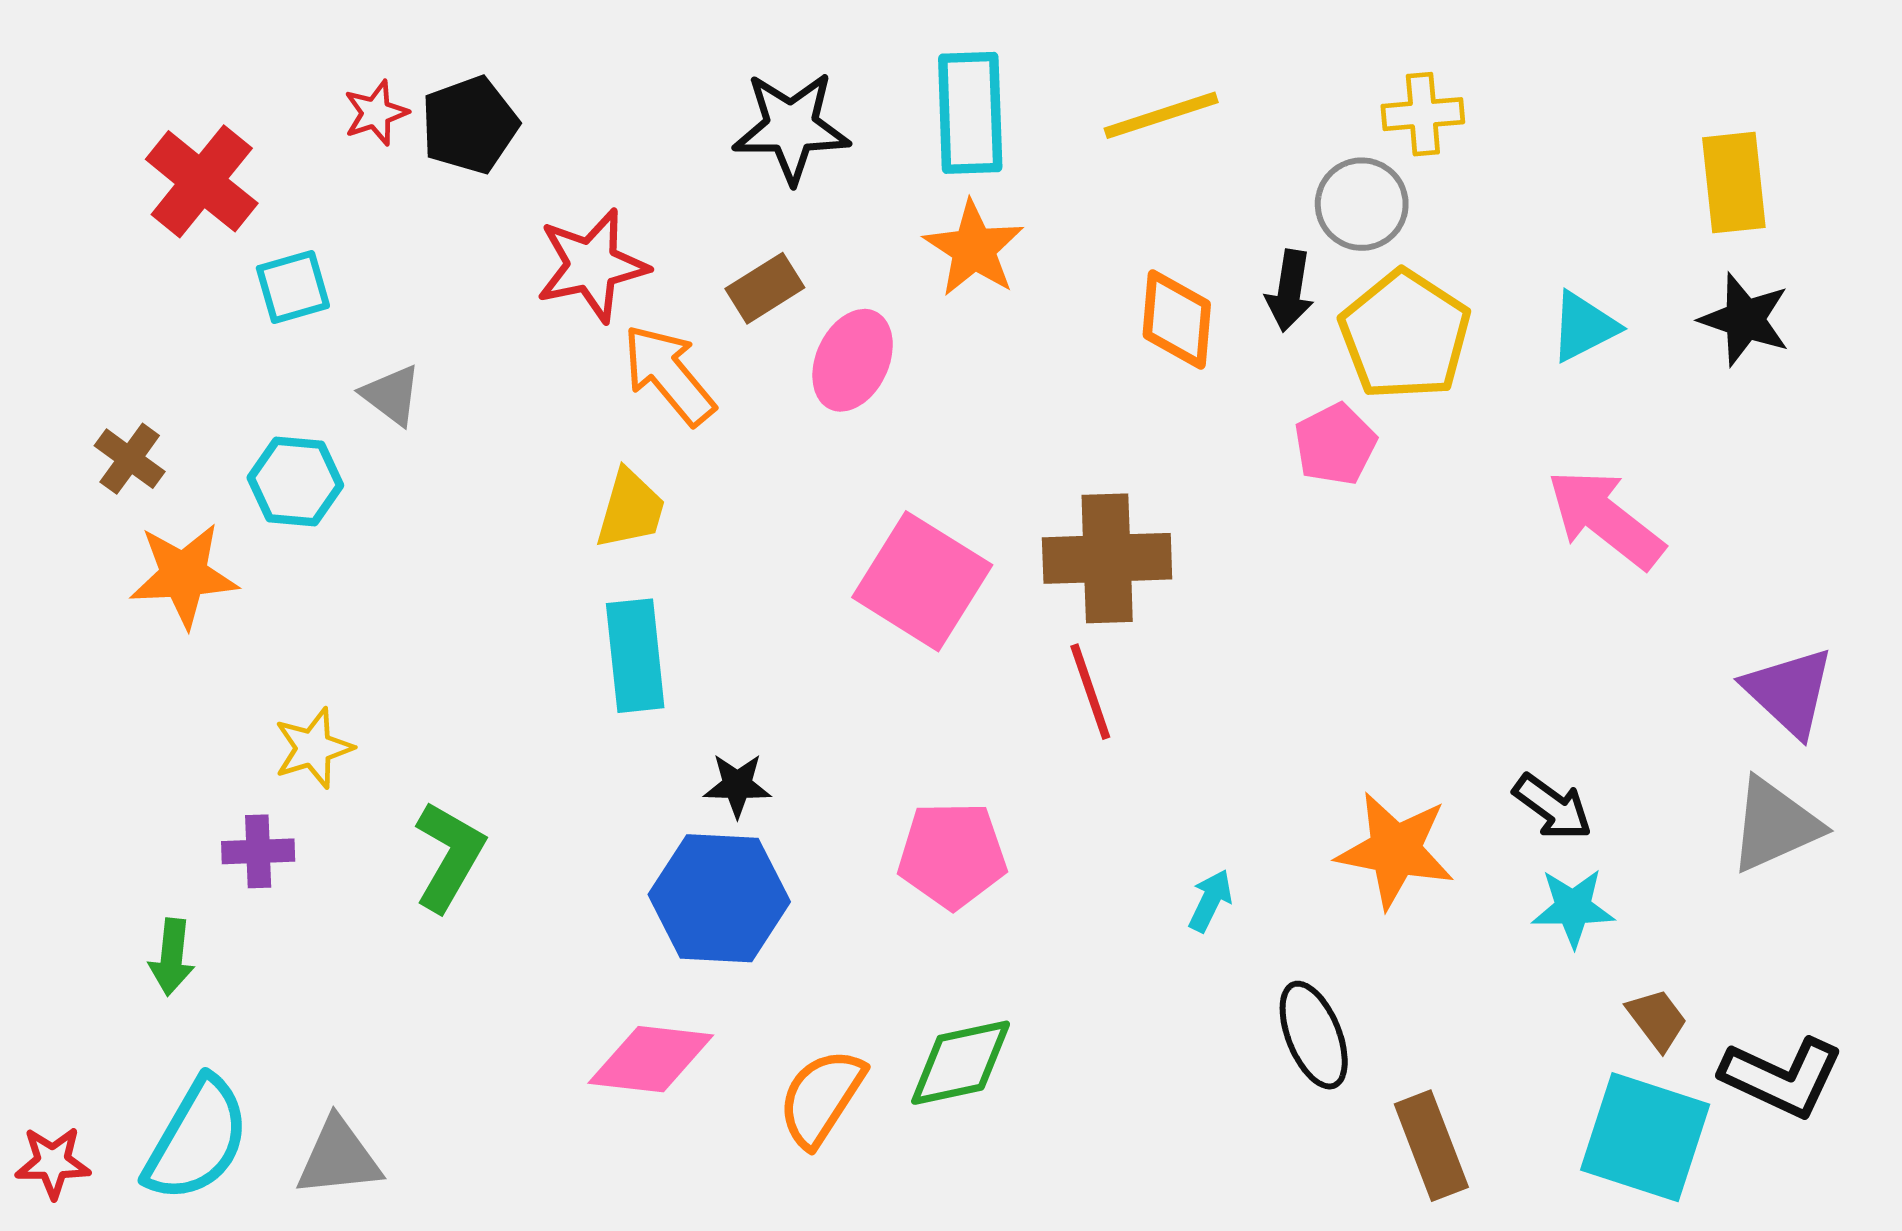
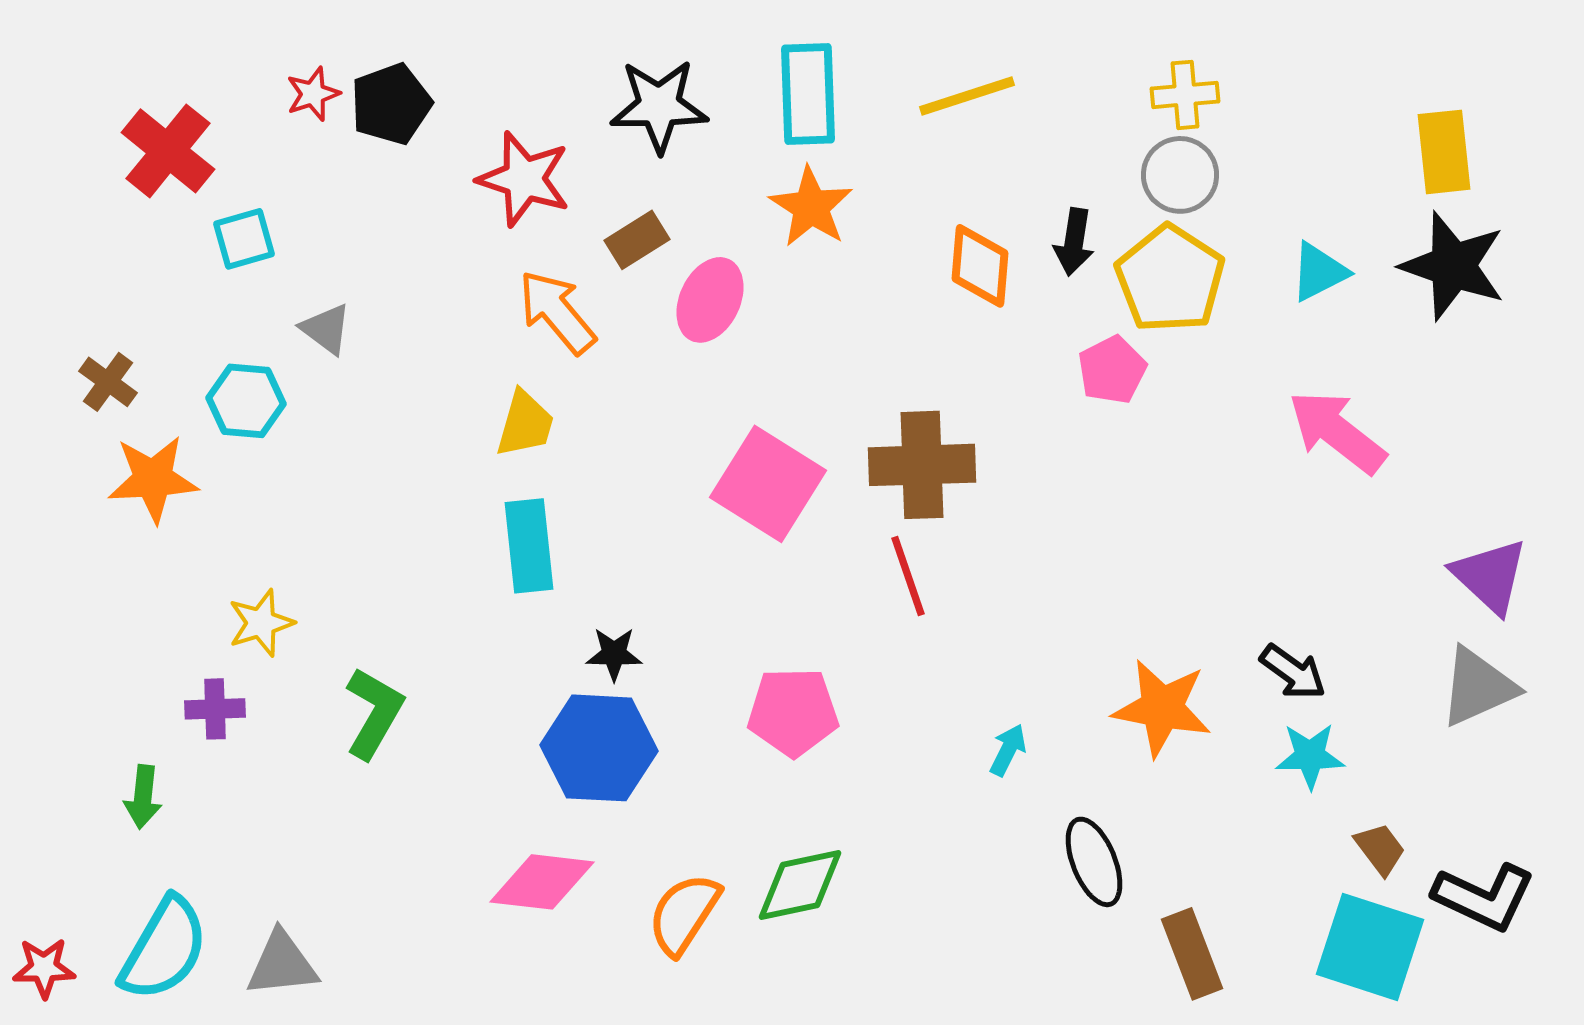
gray circle: (1362, 204) -> (1180, 175), moved
red star: (592, 265) -> (524, 179), moved, turned 30
black star: (1745, 319) -> (1453, 266), size x1.4

